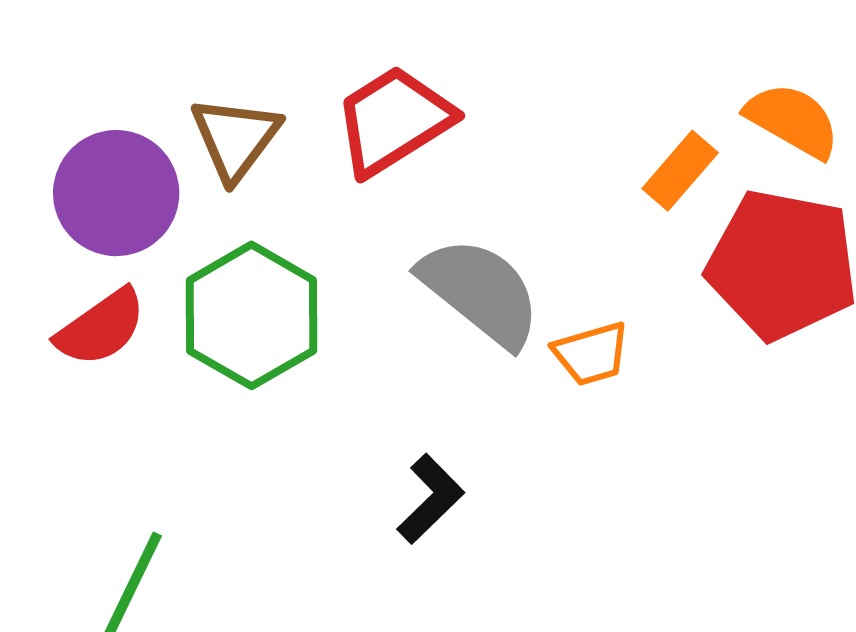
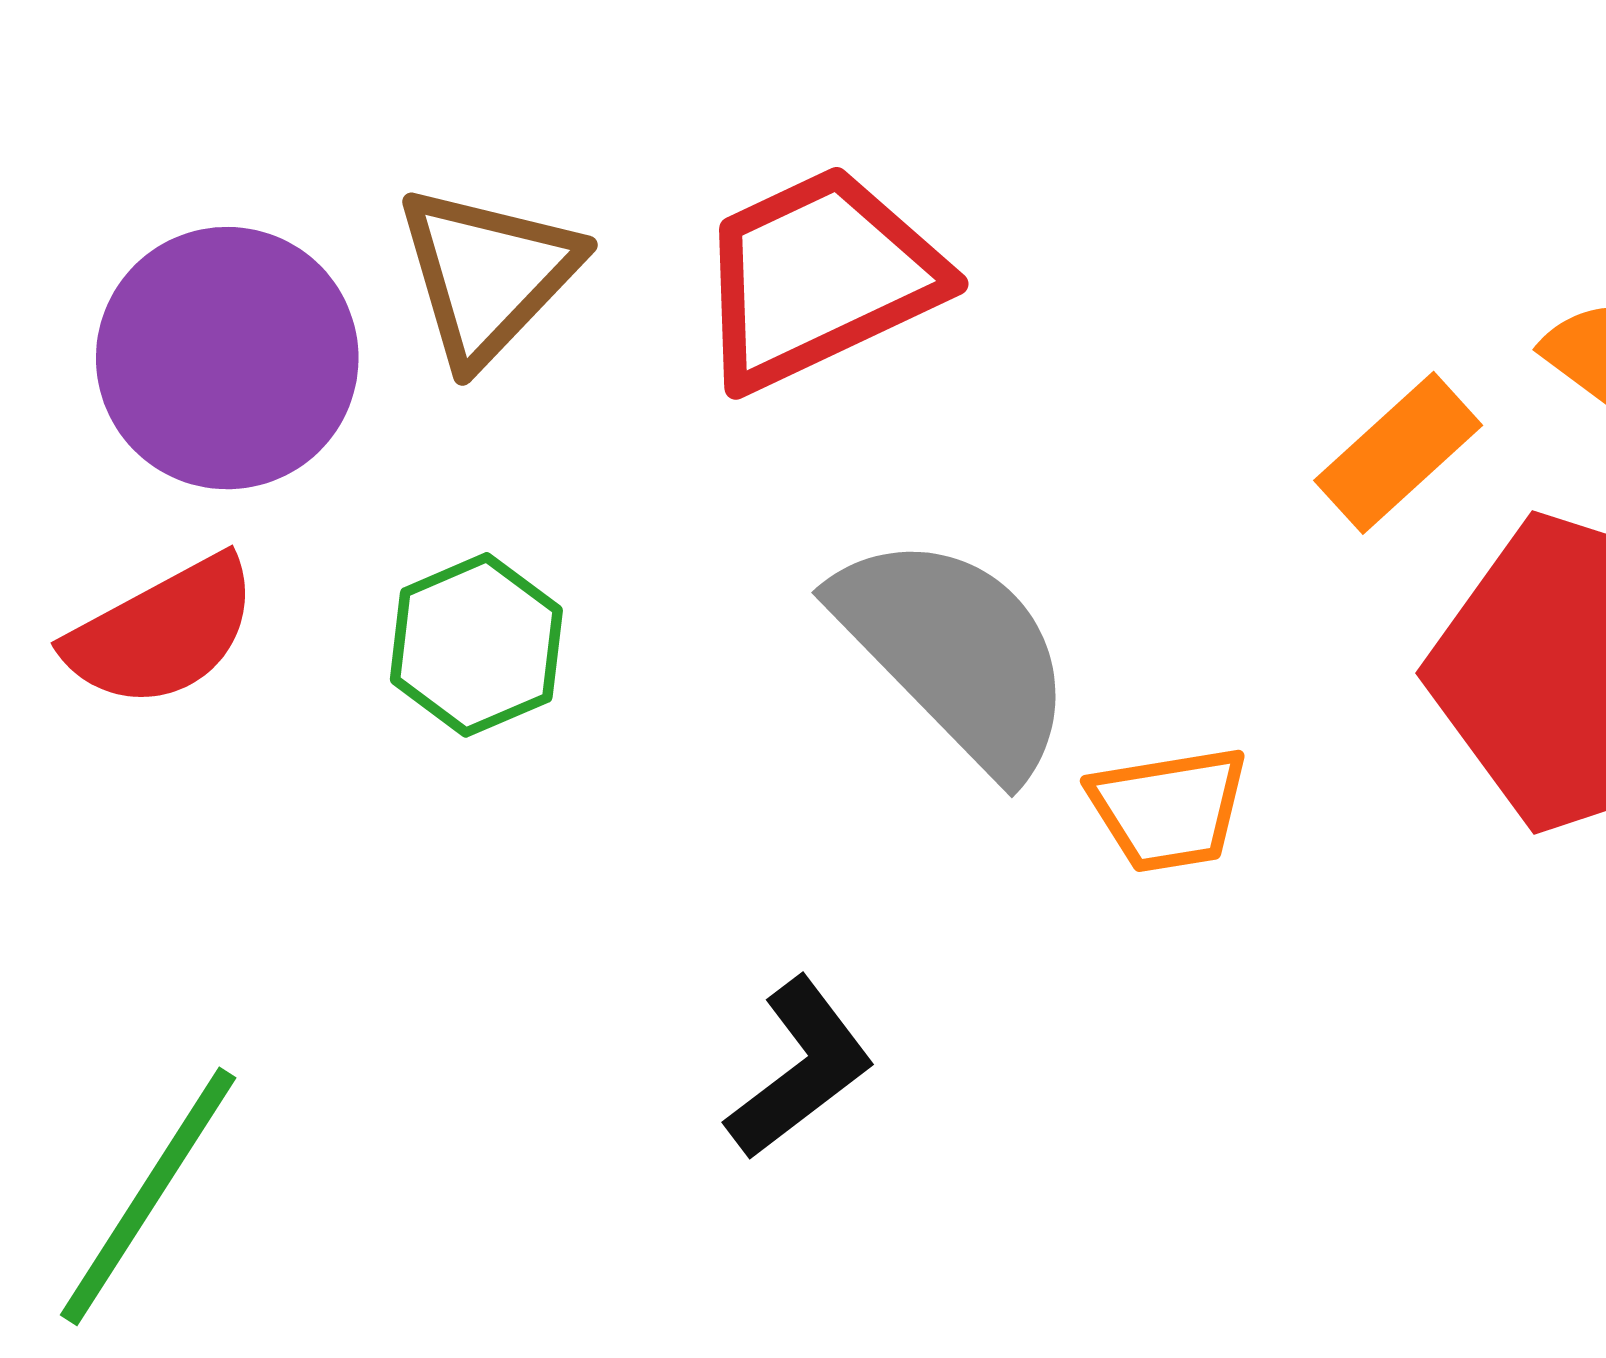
green hexagon: (251, 315) -> (476, 645), size x0.6

